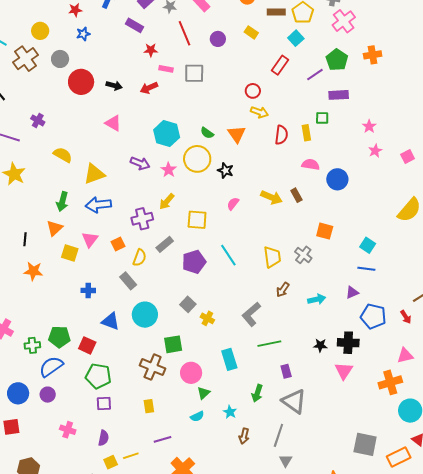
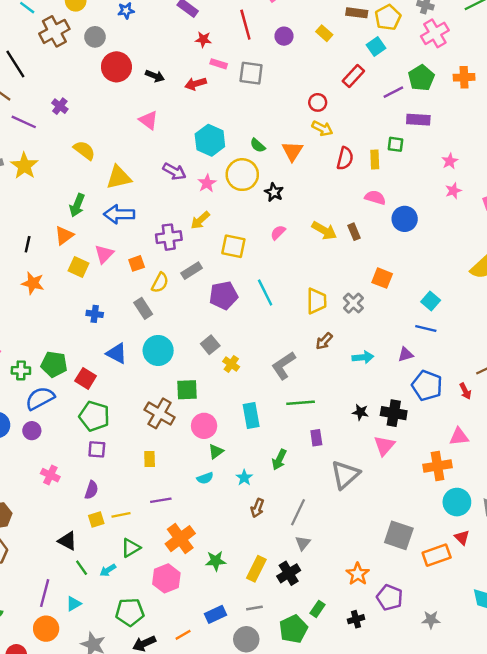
gray triangle: (294, 401) -> (345, 475), moved, turned 36

